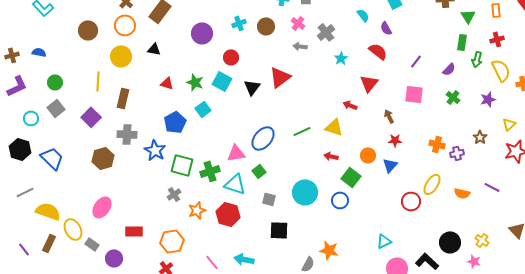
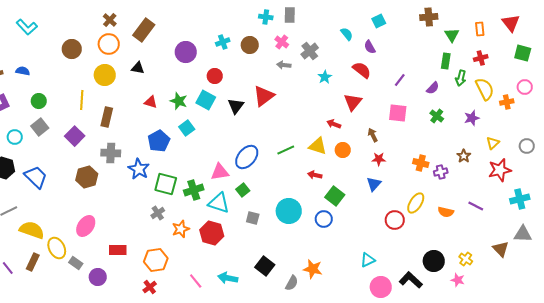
orange circle: (368, 155) -> (343, 150), moved
black square: (279, 230) -> (265, 266), moved, turned 36

